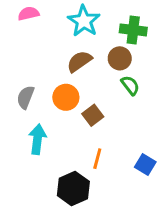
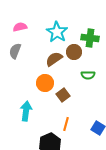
brown circle: (120, 58) -> (74, 52), moved
green semicircle: (130, 85) -> (88, 75), turned 128
gray semicircle: (25, 97) -> (15, 51), moved

